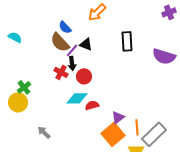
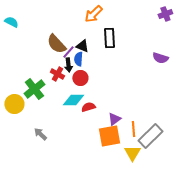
blue semicircle: (65, 27) -> (78, 59), moved, turned 48
cyan semicircle: (15, 37) -> (11, 22), moved
black rectangle: (127, 41) -> (109, 38), moved
purple semicircle: (164, 56) -> (160, 58), size x0.7
green cross: (24, 87) -> (34, 89), moved, size x1.5
orange square: (113, 134) -> (109, 136), turned 30

